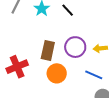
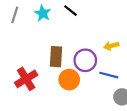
purple circle: (75, 47) -> (85, 60), moved

